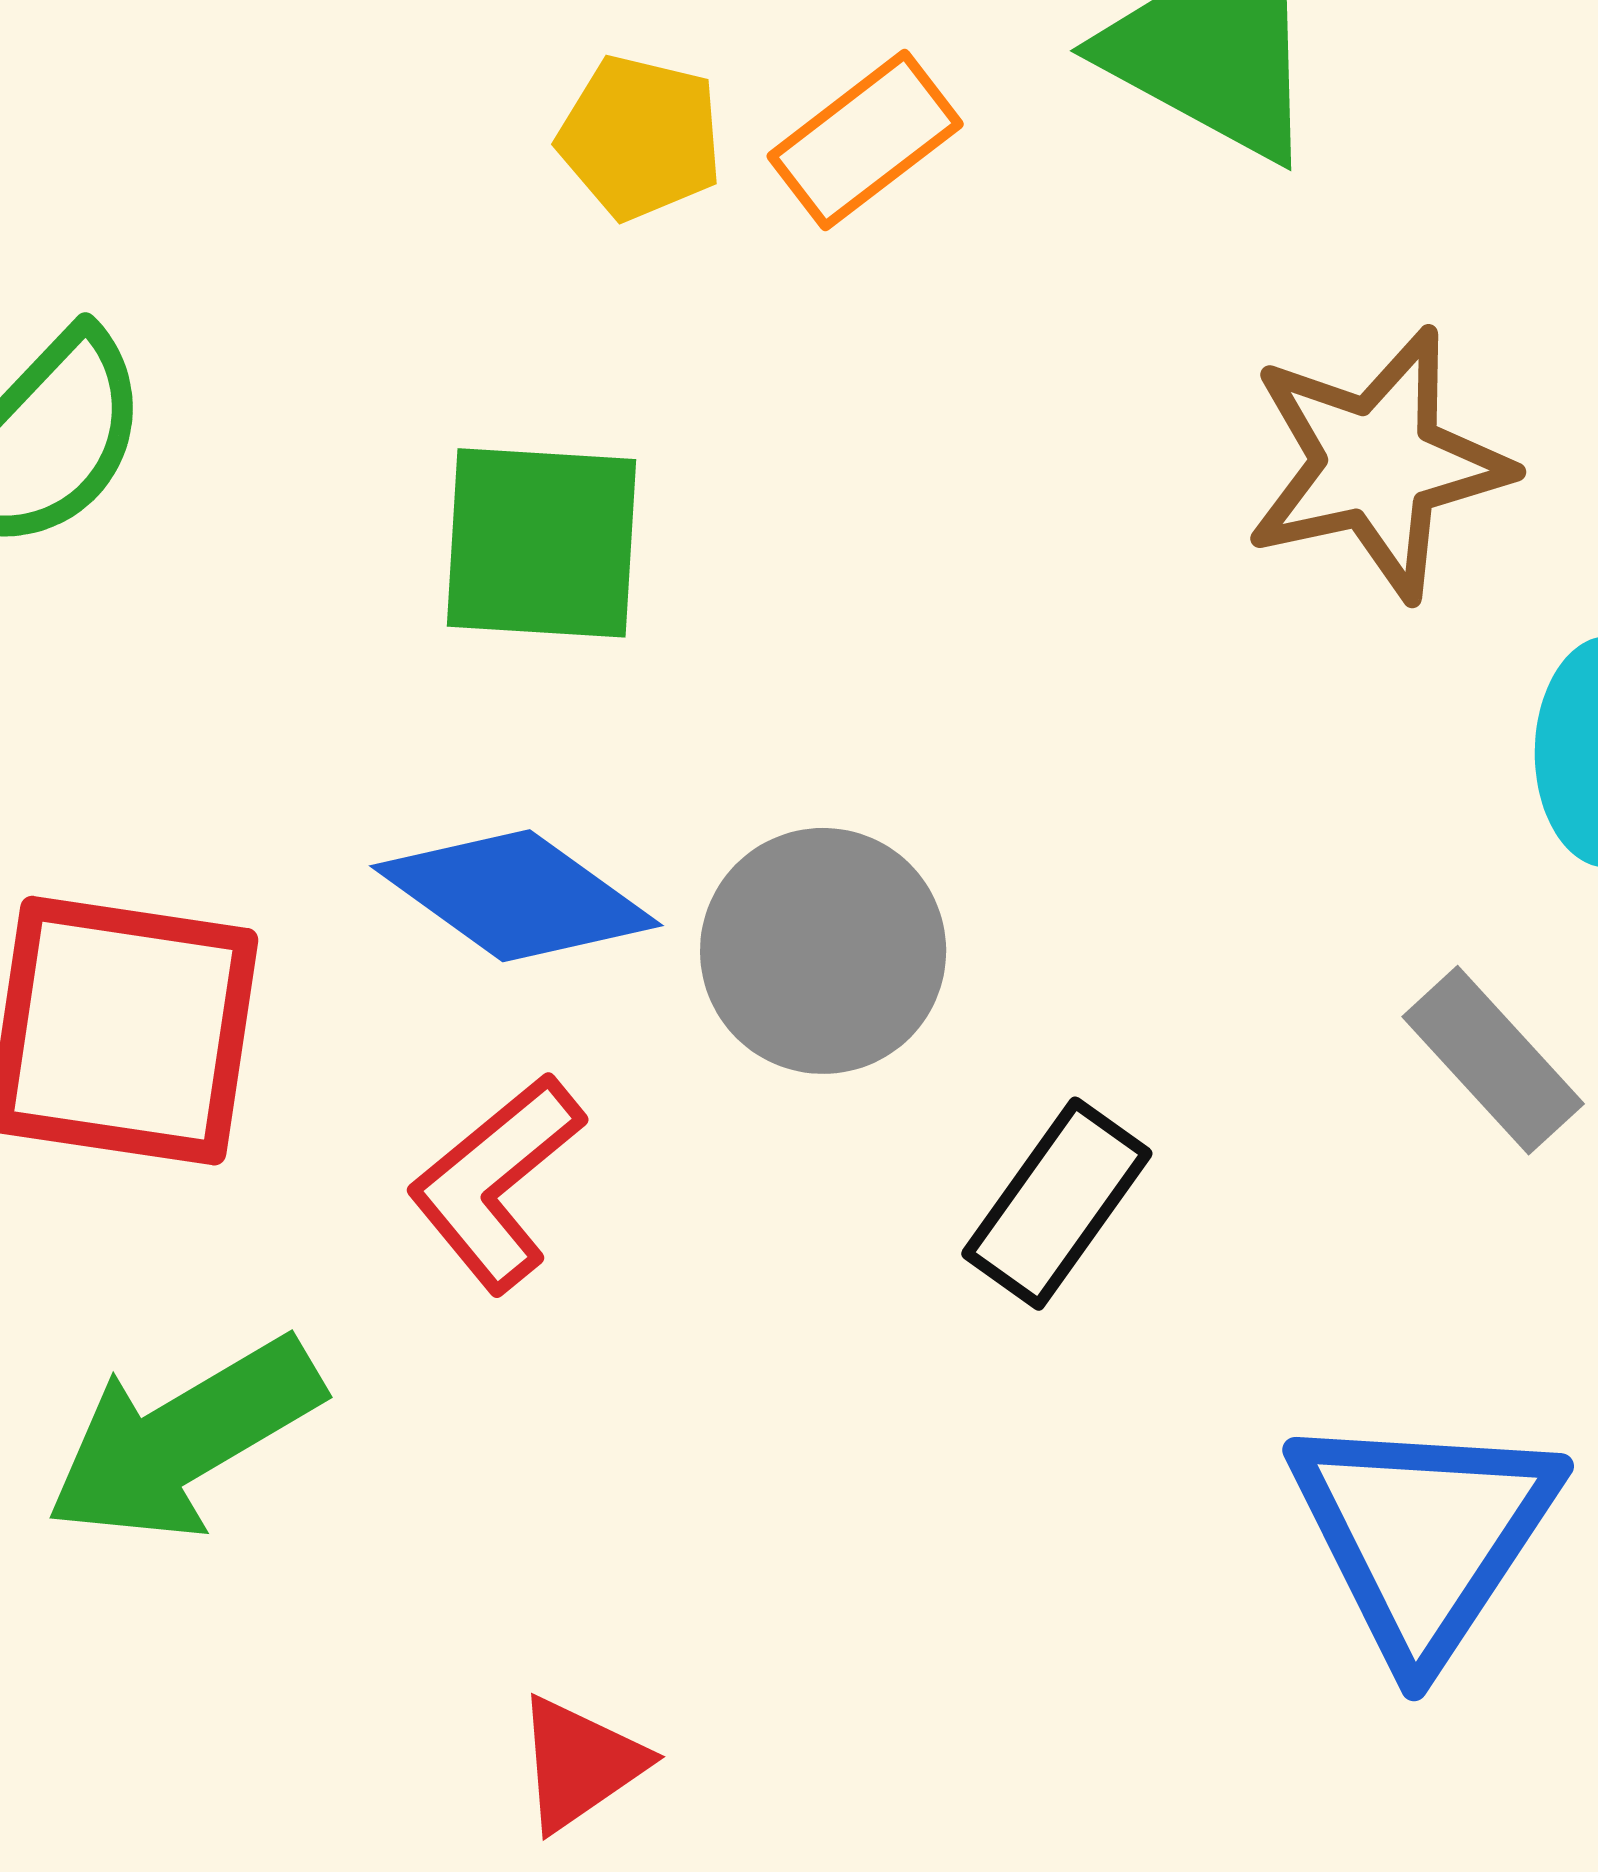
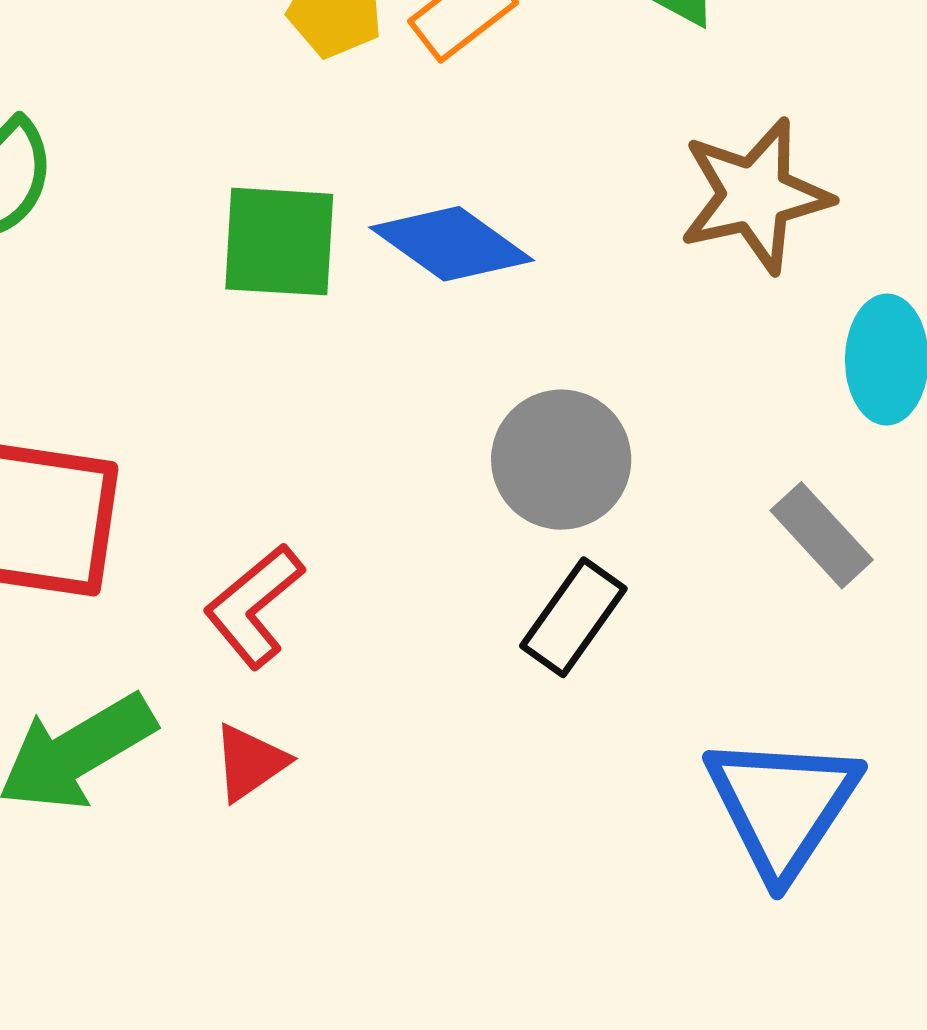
blue diamond: (516, 896) -> (452, 244), moved
gray circle: (823, 951) -> (561, 460), moved
red triangle: (580, 1763) -> (250, 762), moved

